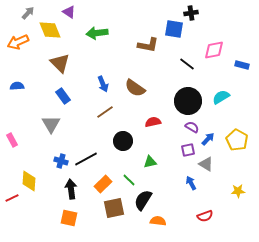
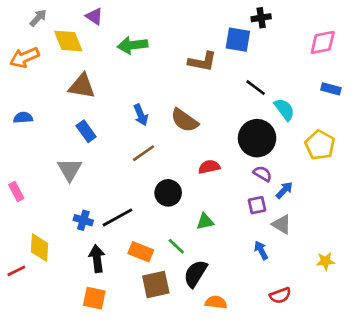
pink diamond: (214, 50) -> (323, 42), moved
brown triangle: (60, 63) -> (82, 86), turned -35
cyan semicircle: (221, 97) -> (284, 109), moved, turned 84
yellow pentagon: (237, 140) -> (320, 145), moved
orange rectangle: (103, 184) -> (141, 252), turned 66

